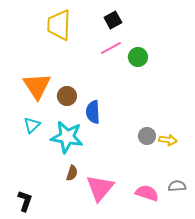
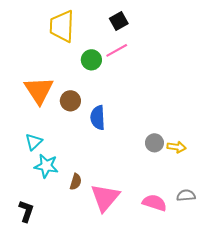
green circle: (138, 57) -> (91, 60), moved
cyan triangle: (32, 125) -> (34, 142), moved
cyan star: (67, 137) -> (46, 166), moved, size x0.7

